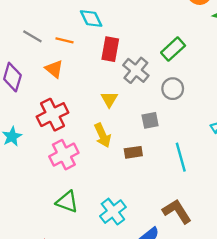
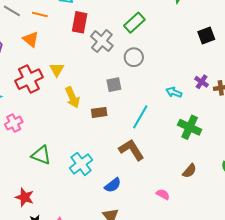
yellow triangle: (109, 99) -> (57, 70), moved
pink cross: (64, 155) -> (14, 123), moved, size x0.7
cyan line: (181, 157) -> (140, 117), turned 45
brown L-shape: (177, 211) -> (131, 150), moved

